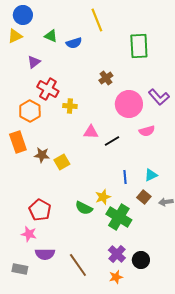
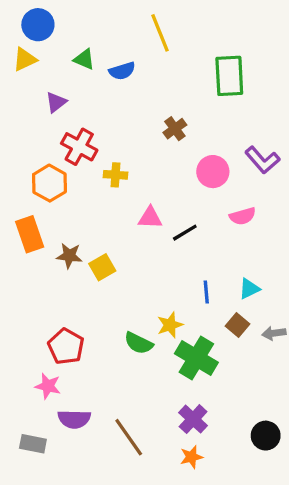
pink circle: (129, 104) -> (213, 172), size x0.7
black circle: (141, 260) -> (266, 436), moved

